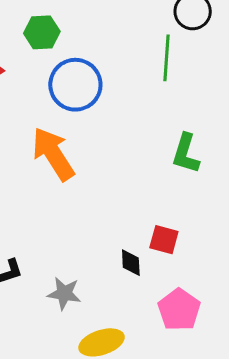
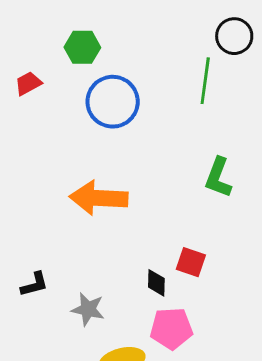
orange arrow: (53, 154) -> (99, 198), moved, turned -58
pink pentagon: (179, 310) -> (171, 328), moved, turned 30

